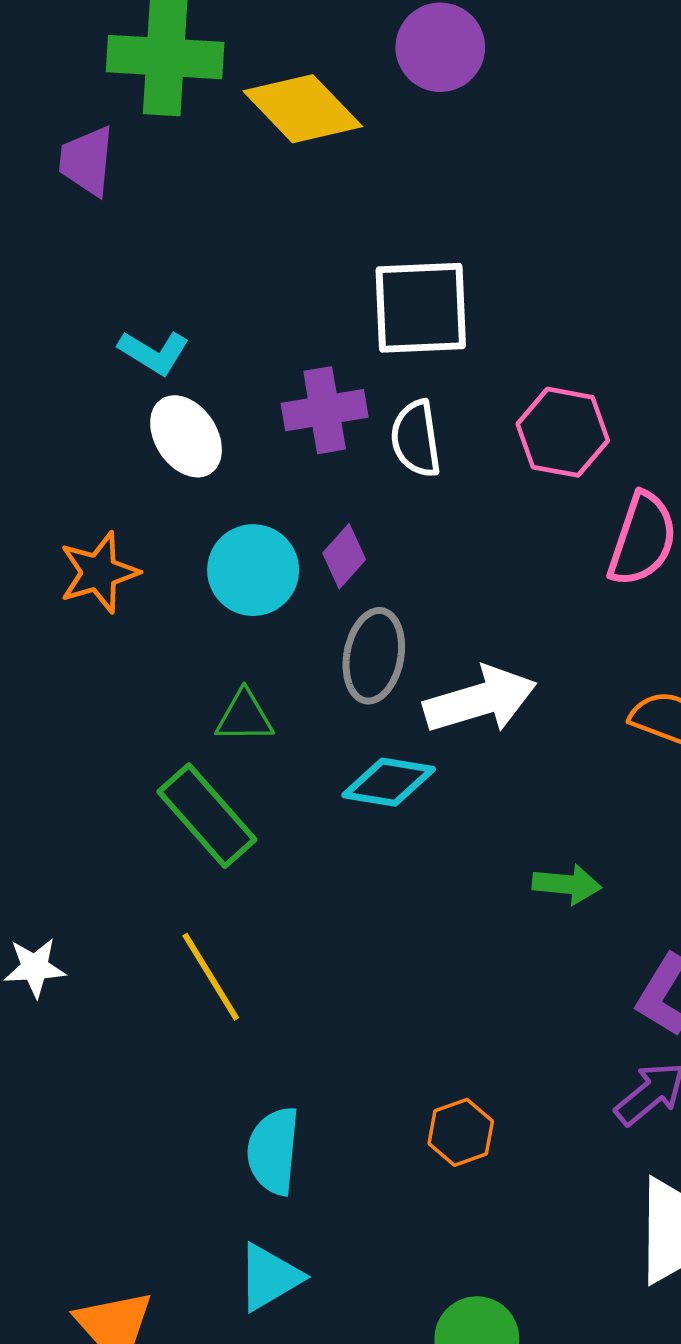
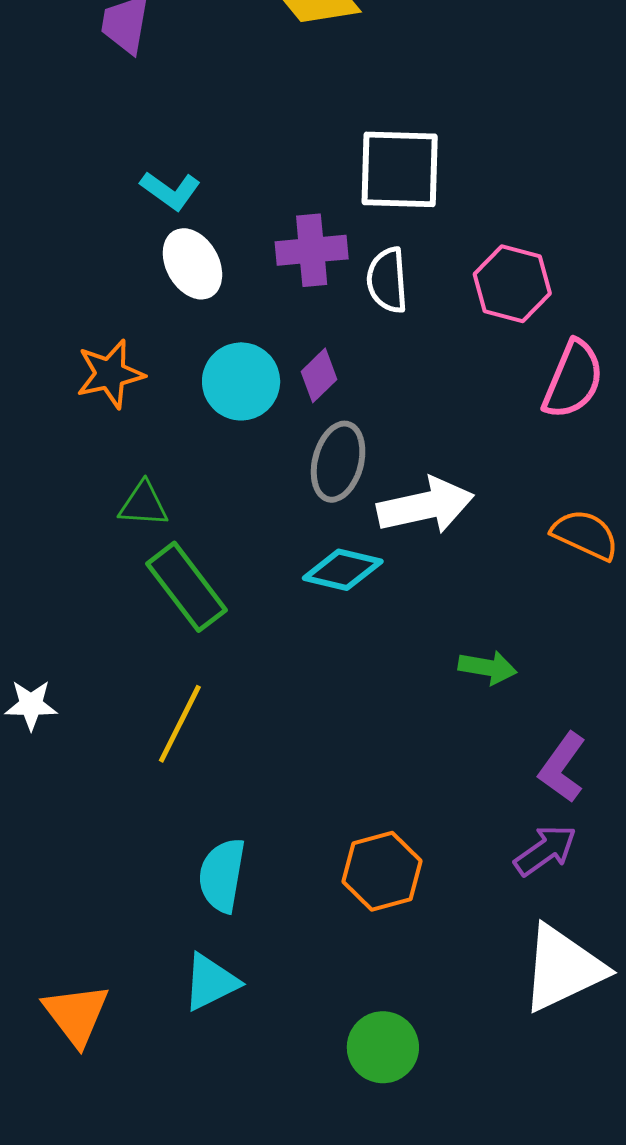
green triangle: (244, 717) -> (144, 504), moved
yellow line: (211, 977) -> (180, 724), turned 54
orange hexagon: (461, 1132) -> (382, 871), size x1.4

